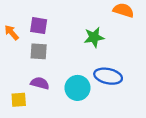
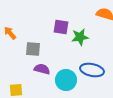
purple square: (39, 26) -> (61, 27), moved
purple semicircle: (40, 83) -> (42, 69), moved

